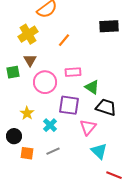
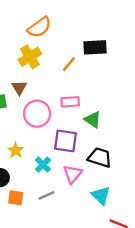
black rectangle: (109, 26) -> (95, 47), moved
yellow cross: (28, 34) -> (30, 57), moved
orange line: (64, 40) -> (69, 64), moved
black trapezoid: (106, 107) -> (100, 157), moved
pink triangle: (88, 127) -> (73, 174), moved

